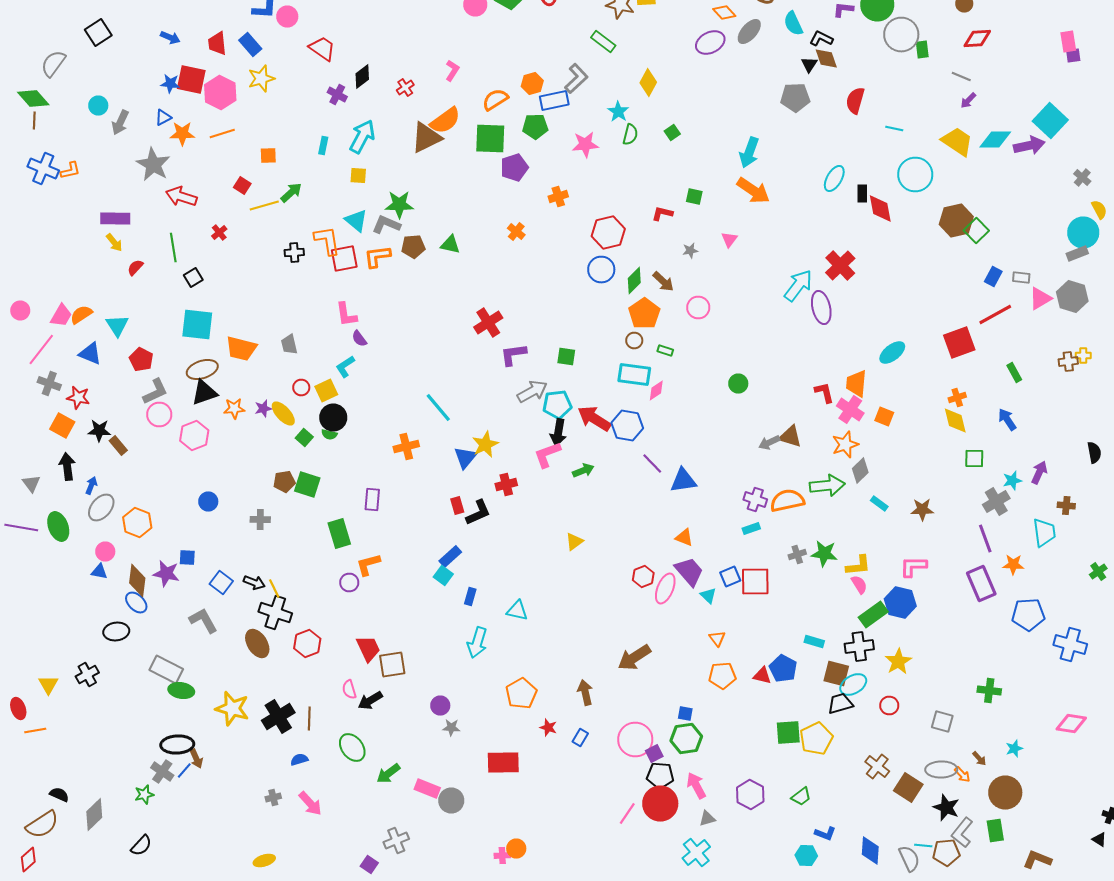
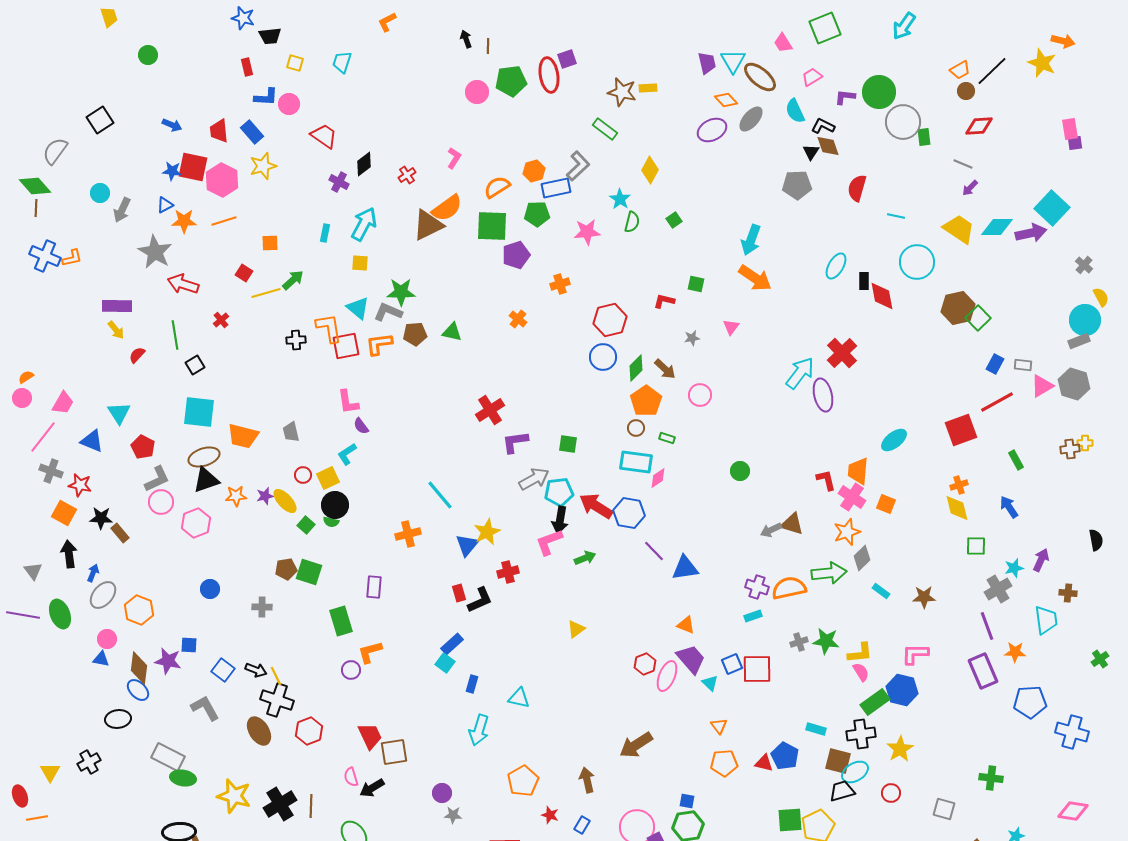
orange semicircle: (81, 314) -> (26, 377), moved, size x0.7

